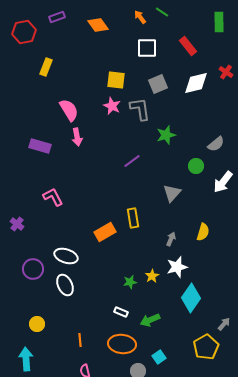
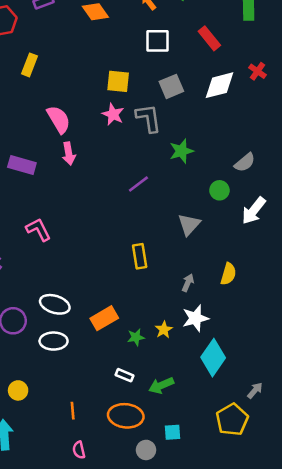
orange rectangle: (105, 232) -> (104, 318), moved
white ellipse: (65, 285) -> (54, 341), turned -65
cyan square: (159, 357) -> (173, 432), turned 32

